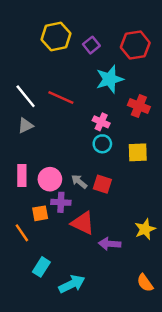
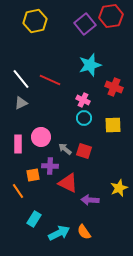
yellow hexagon: (56, 36) -> (35, 21), moved
purple square: (91, 45) -> (85, 24), moved, size x1.5
red hexagon: (135, 45) -> (111, 16), moved
pink circle: (50, 179) -> (41, 137), moved
orange semicircle: (145, 283) -> (84, 232), moved

